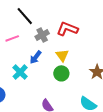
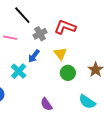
pink line: (12, 38) -> (10, 38), turned 32
green circle: (61, 73) -> (68, 73), moved

